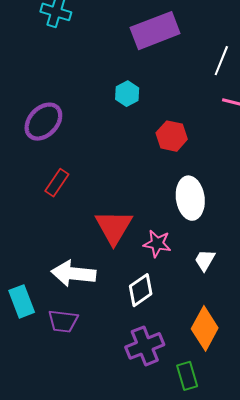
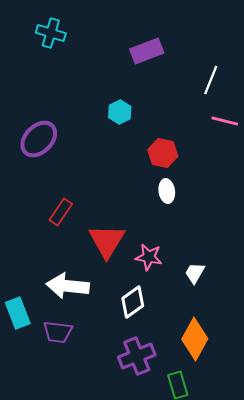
purple rectangle: (155, 31) -> (147, 51), size x0.7
red rectangle: (57, 183) -> (61, 212), moved
white ellipse: (190, 198) -> (167, 191), moved, size x0.6

